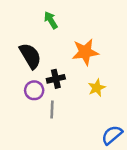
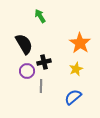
orange star: (85, 52) -> (80, 43), moved, turned -30
blue semicircle: (112, 135) -> (73, 97), moved

